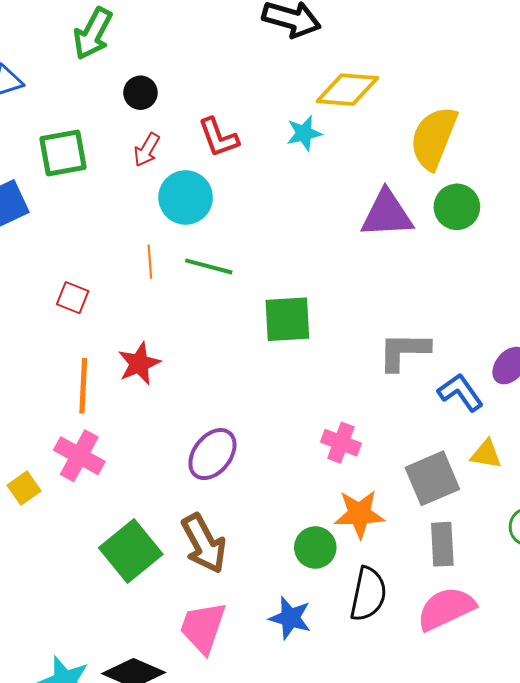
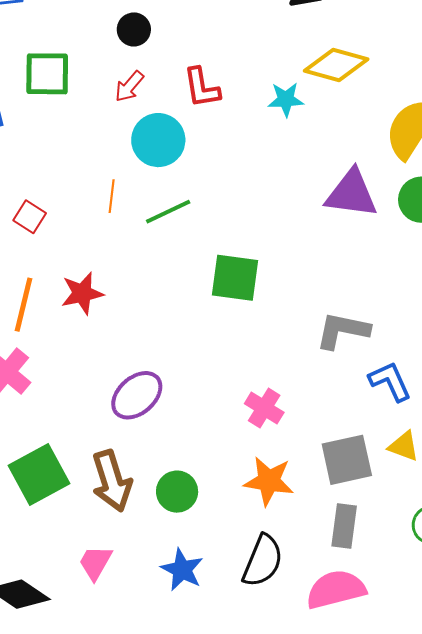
green line: (209, 266) -> (168, 212), turned -51
green circle: (315, 548) -> (177, 492), moved
pink trapezoid: (203, 627) -> (95, 563), size x0.7

